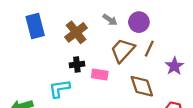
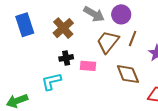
gray arrow: (110, 20) -> (94, 14), size x1.5

